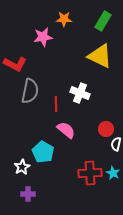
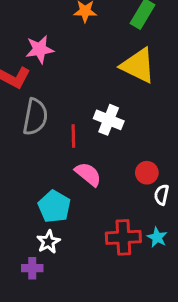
pink star: (43, 37) -> (40, 49), moved
white star: (22, 167) -> (48, 242), moved

